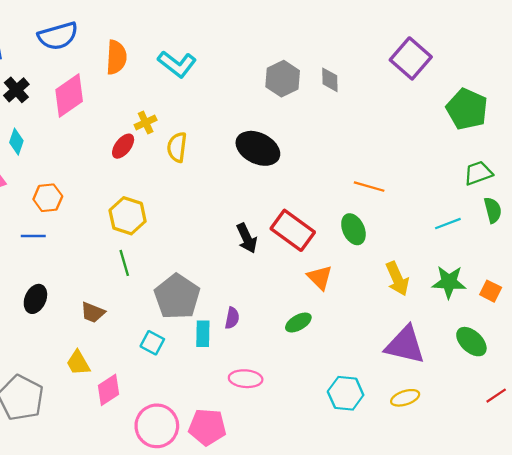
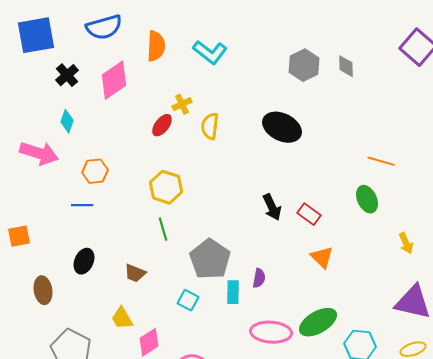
red rectangle: (293, 230) -> (309, 214), moved, size x0.6
orange triangle: (320, 278) -> (322, 257), moved
yellow arrow: (397, 279) -> (406, 243), size x0.7
green ellipse: (298, 322) -> (318, 322), moved, size x1.6
pink ellipse: (246, 379) -> (271, 332), size x1.4

